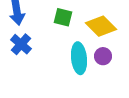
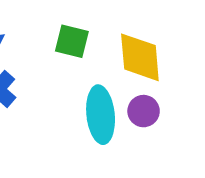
yellow diamond: (101, 26) -> (140, 57), turned 40

